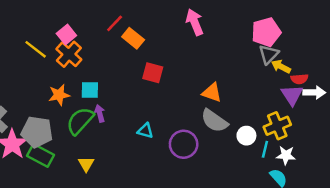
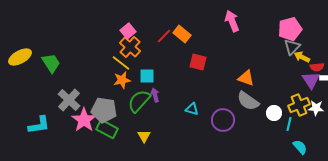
red line: (115, 23) -> (164, 36), moved
yellow line: (36, 49) -> (121, 63), moved
white star: (286, 155) -> (316, 108), moved

